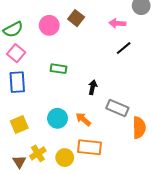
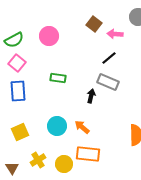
brown square: (76, 18) -> (94, 24), moved
black line: (124, 48) -> (109, 58), moved
gray rectangle: (117, 108) -> (108, 82), moved
brown triangle: (19, 162) -> (12, 168), moved

